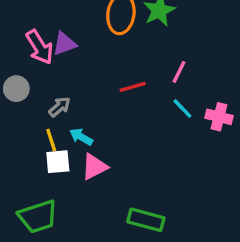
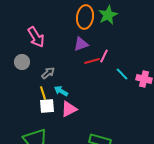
purple triangle: (64, 44) -> (81, 44), moved
pink line: (179, 72) -> (104, 56), moved

